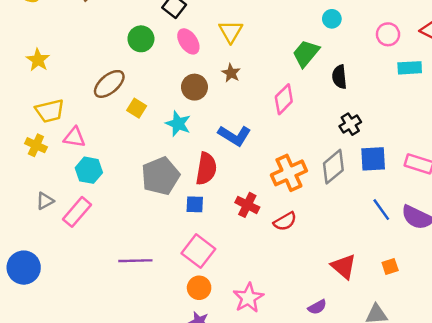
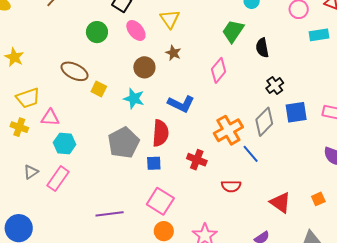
brown ellipse: (109, 84) -> (75, 71), turned 72
blue line: (381, 210) -> (251, 154), moved
red semicircle: (285, 221) -> (231, 186), moved, turned 36

